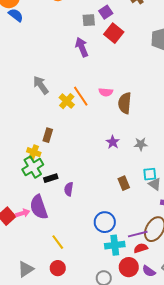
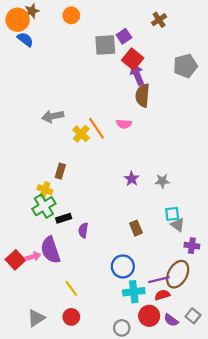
gray square: (89, 20) -> (105, 45), size x1.5
purple arrow: (82, 47) -> (137, 75), moved
gray arrow: (41, 85) -> (53, 116), turned -66
brown semicircle: (125, 103) -> (143, 95), moved
brown rectangle: (124, 183) -> (136, 228), moved

